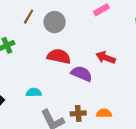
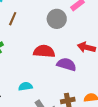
gray circle: (55, 22) -> (57, 19), moved

